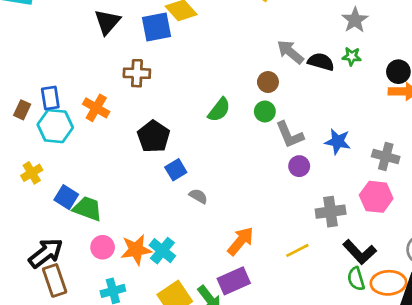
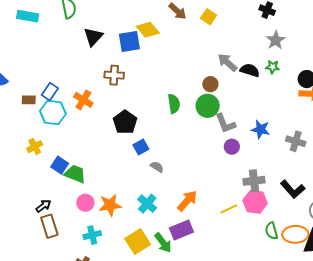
blue rectangle: (50, 98) -> (50, 92), turned 42
brown rectangle: (22, 110) -> (29, 100), turned 64
green semicircle: (219, 110) -> (174, 104), turned -48
green circle: (265, 111) -> (208, 106), size x1.5
pink hexagon: (376, 197) -> (255, 202), moved
cyan cross: (162, 251) -> (147, 204), moved
black L-shape: (360, 252) -> (293, 189), moved
black arrow: (46, 253) -> (43, 206), size x0.6

